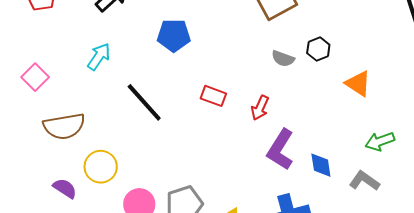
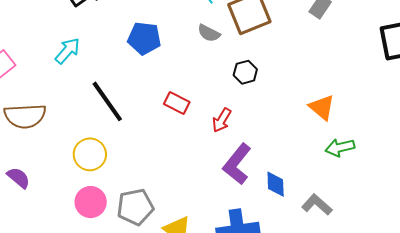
black hexagon: (318, 49) -> (245, 72), moved
gray semicircle: (283, 59) -> (209, 33), moved
green arrow: (380, 141) -> (340, 148), moved
yellow circle: (101, 167) -> (90, 154), moved

